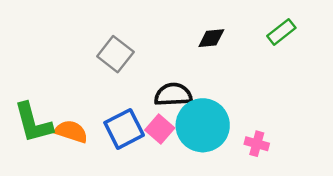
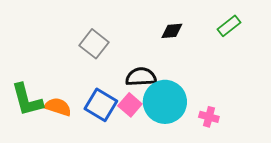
blue square: (124, 129) -> (101, 105), turned -32

